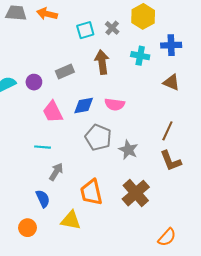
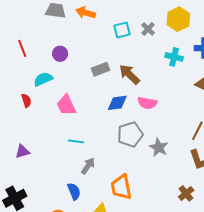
brown arrow: (102, 62) -> (129, 74), moved, turned -40
purple circle: (34, 82) -> (60, 54), moved
pink trapezoid: (53, 112) -> (66, 105), moved
gray pentagon: (98, 137) -> (130, 134), turned 30
brown cross: (136, 193) -> (186, 193), moved, size x0.6

